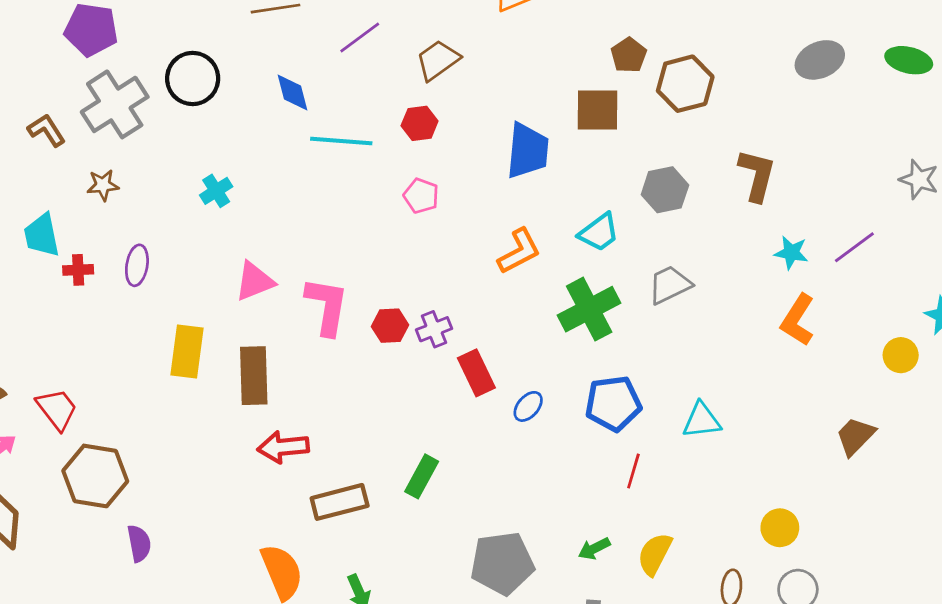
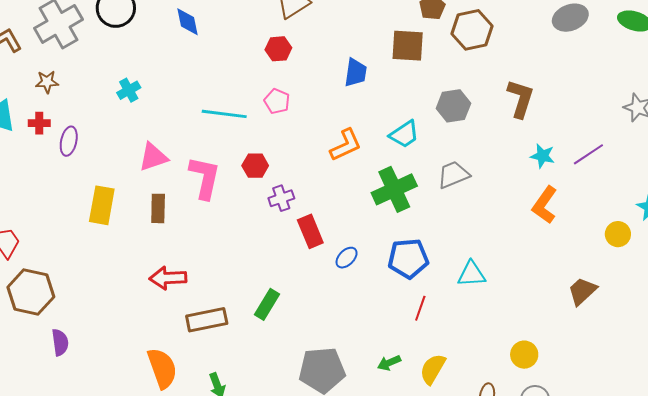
cyan line: (341, 141) -> (224, 114), moved
blue trapezoid: (528, 151) -> (356, 73), size x0.7
red cross: (78, 270) -> (39, 123), moved
red hexagon: (390, 326) -> (255, 166), moved
brown rectangle: (254, 376) -> (158, 208), moved, size x0.7

